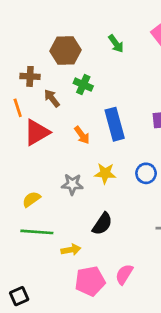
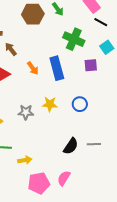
brown hexagon: (66, 50) -> (33, 14), moved
green cross: (83, 85) -> (74, 39), moved, size x1.5
orange arrow: (82, 135) -> (33, 68), moved
black semicircle: (102, 224) -> (71, 146), moved

